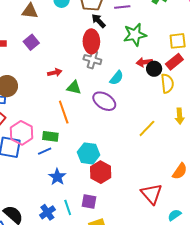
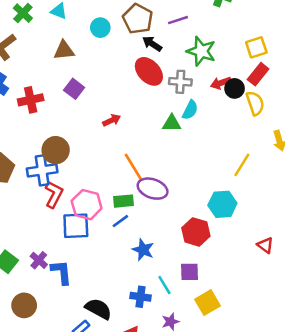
green star: (135, 35) -> (201, 51), turned -30
red ellipse: (91, 41) -> (149, 71), turned -30
gray cross: (92, 60) -> (180, 82), moved
green triangle: (74, 88) -> (172, 123), moved
purple ellipse: (104, 101) -> (153, 189), moved
cyan hexagon: (89, 153) -> (222, 204), moved
red triangle: (152, 194) -> (265, 245), size x0.6
blue cross: (47, 212) -> (140, 297), turned -35

